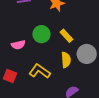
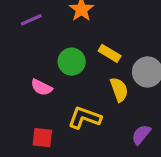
pink semicircle: (18, 45) -> (41, 87), turned 56

